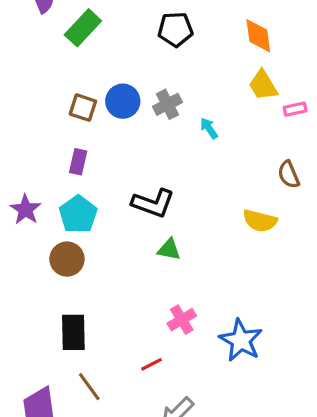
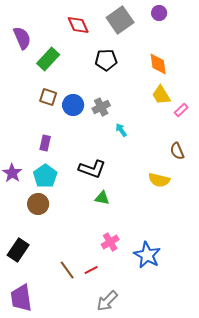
brown square: (83, 108) -> (48, 97), moved
pink rectangle: (295, 109) -> (181, 110), turned -32
cyan arrow: (209, 128) -> (121, 130), moved
black rectangle: (73, 332) -> (18, 250), moved, turned 35
brown line: (89, 387) -> (67, 270), moved

